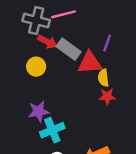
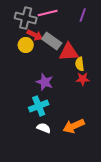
purple line: (107, 43) -> (83, 15), moved
yellow circle: (36, 67) -> (26, 45), moved
purple star: (39, 111) -> (45, 82), moved, turned 30

